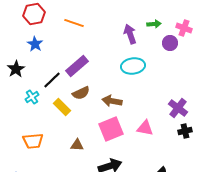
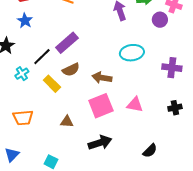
cyan ellipse: (133, 66) -> (132, 53), moved
purple cross: (178, 108) -> (172, 68), moved, turned -30

